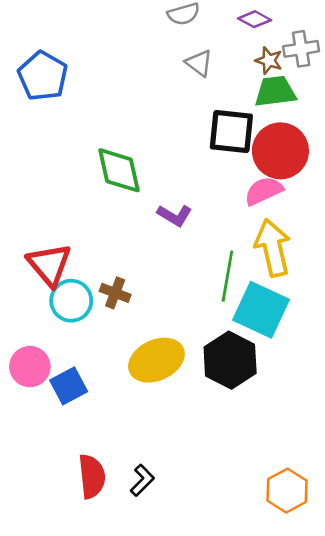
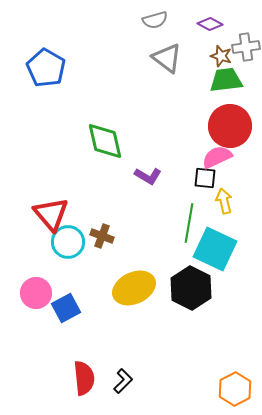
gray triangle: (199, 63) -> (167, 58), size x1.4
black square: (231, 132) -> (205, 178), moved, size x0.6
yellow arrow: (273, 248) -> (224, 201), size x0.6

